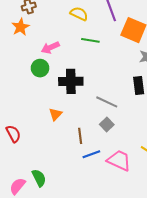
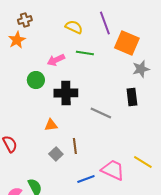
pink arrow: (50, 48) -> (56, 60), moved
orange triangle: (55, 114) -> (51, 125), turned 40
gray square: (107, 125) -> (56, 154), moved
blue line: (91, 154) -> (86, 179), moved

